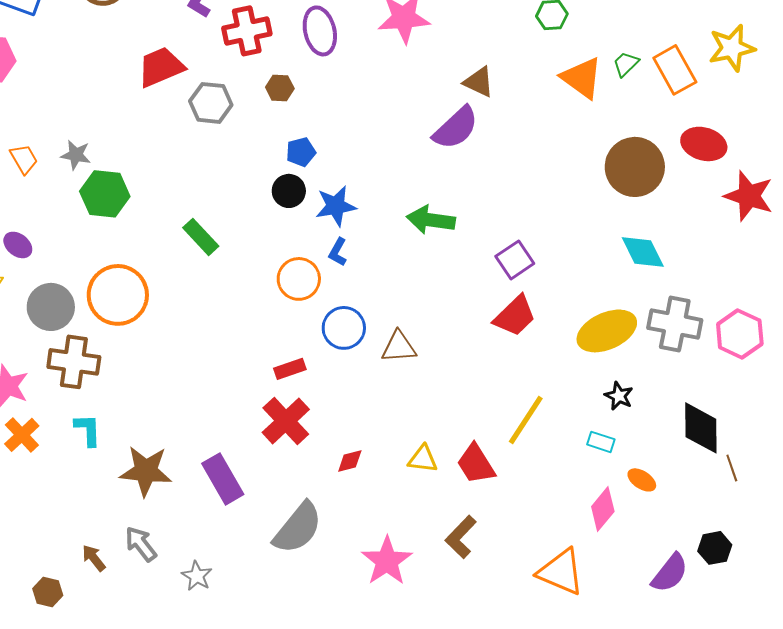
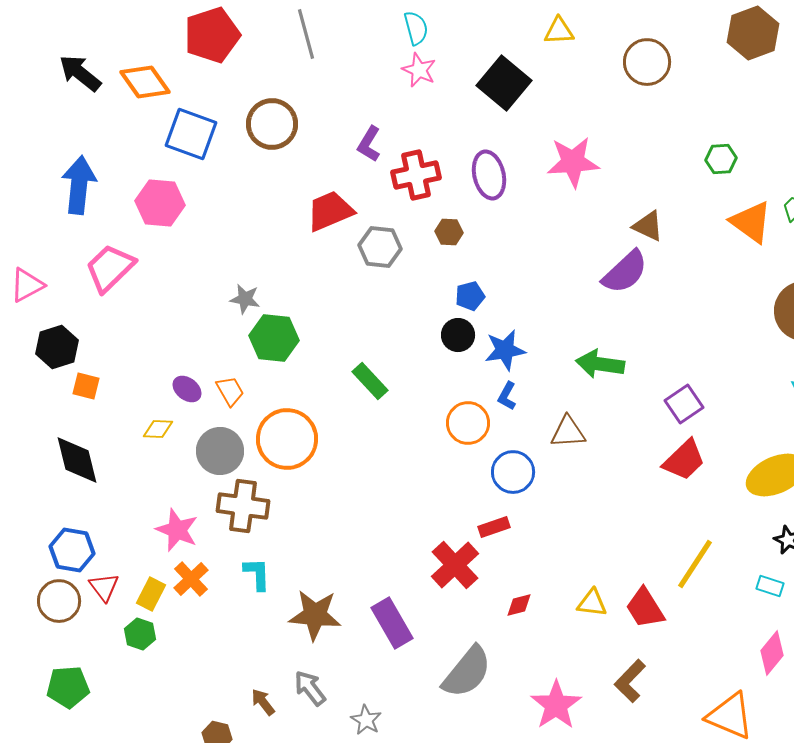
orange trapezoid: (24, 159) -> (230, 391), moved
brown triangle: (399, 347) -> (568, 432), moved
red rectangle: (290, 369) -> (494, 527), moved

